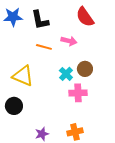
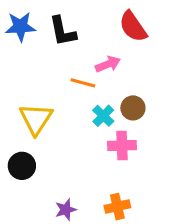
pink arrow: (69, 41) -> (108, 64), turned -35
orange line: (44, 47) -> (83, 83), moved
yellow triangle: (23, 76) -> (36, 119), turned 40

